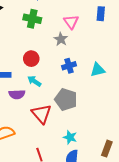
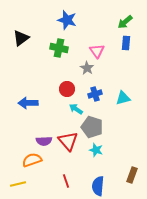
red circle: (31, 59) -> (67, 89), moved
cyan arrow: (34, 81) -> (76, 109), moved
purple semicircle: (17, 94) -> (44, 141), moved
cyan star: (70, 137) -> (96, 150), moved

